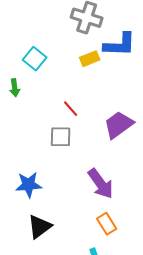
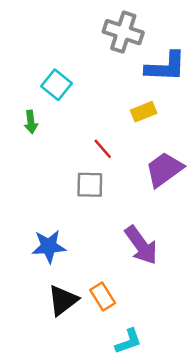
yellow rectangle: (90, 59) -> (144, 112), moved
orange rectangle: (107, 224) -> (103, 296), moved

